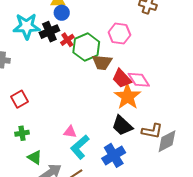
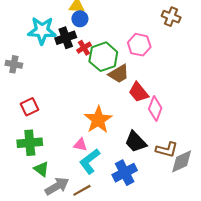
brown trapezoid: (102, 62) -> (119, 74), turned -40
pink diamond: (139, 80) -> (155, 108), moved, turned 50
orange star: (128, 97) -> (98, 120), moved
green cross: (22, 133) -> (30, 143), size x1.6

